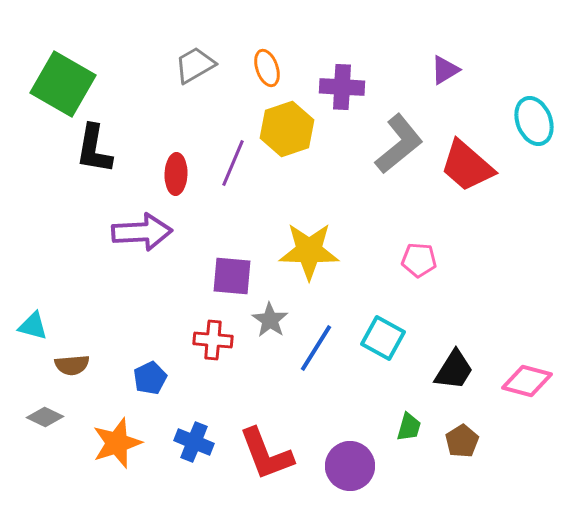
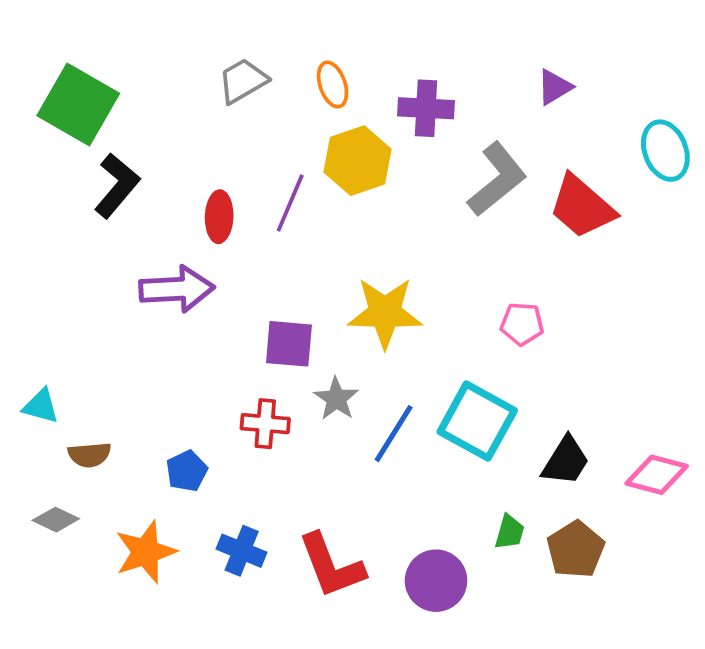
black L-shape: (94, 149) -> (117, 186), turned -150
cyan square: (383, 338) -> (477, 421), size x1.4
brown pentagon: (462, 441) -> (576, 549), size x1.4

